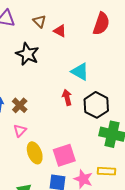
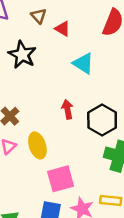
cyan triangle: (80, 72) -> (83, 63), moved
yellow ellipse: (35, 153) -> (37, 145), moved

